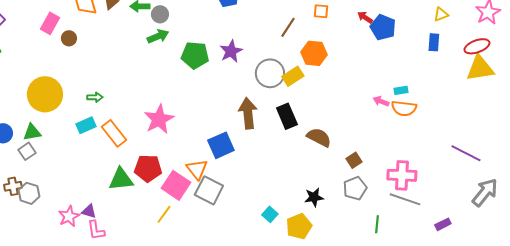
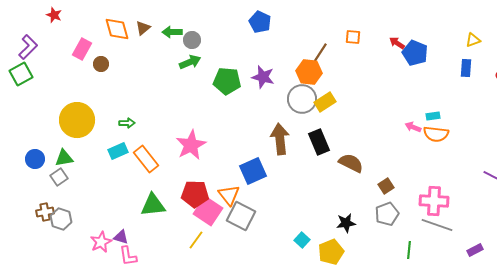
purple star: (231, 51) -> (263, 77), turned -30
orange hexagon: (314, 53) -> (309, 72), moved
red pentagon: (148, 168) -> (195, 194), moved

